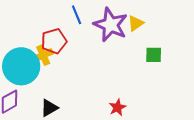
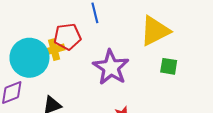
yellow triangle: (136, 23) -> (155, 31), size x1.8
purple star: (111, 25) -> (111, 67), moved

